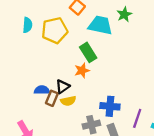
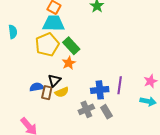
cyan trapezoid: (100, 25) -> (53, 23), moved
yellow pentagon: (55, 30) -> (47, 45), moved
purple line: (137, 118) -> (120, 85), moved

